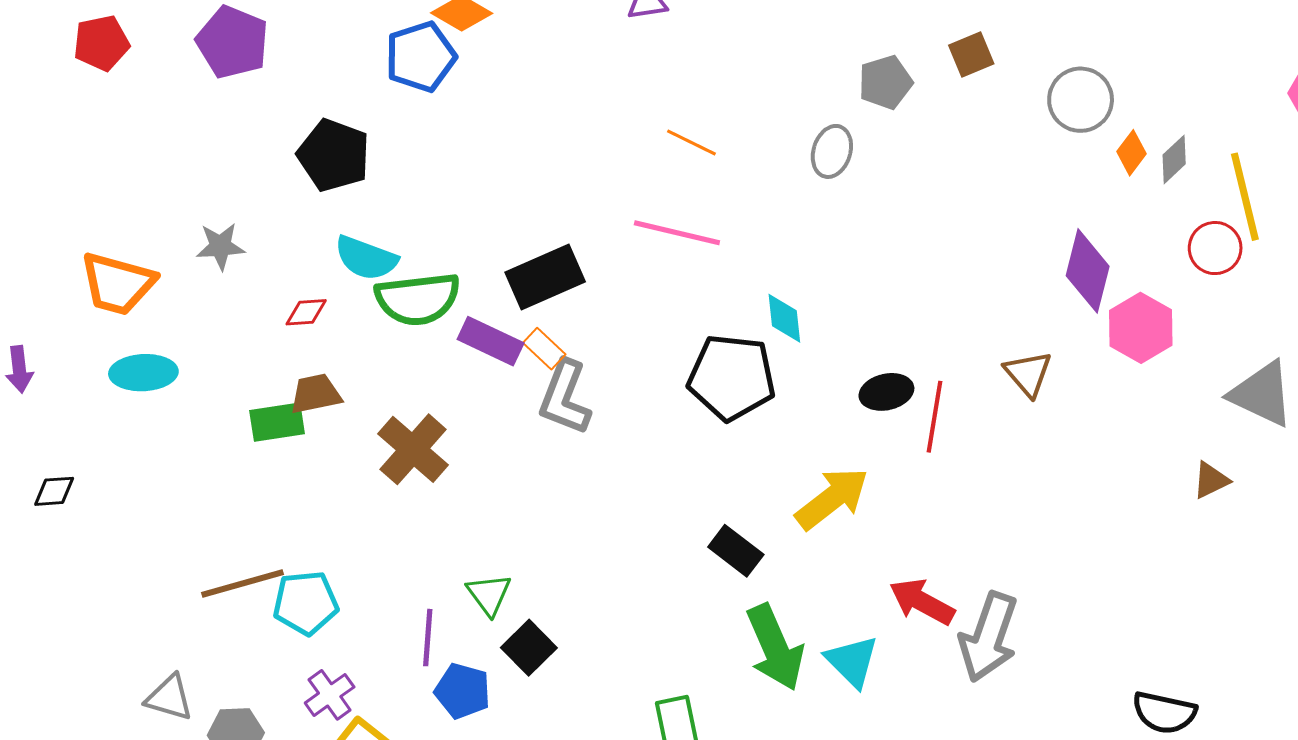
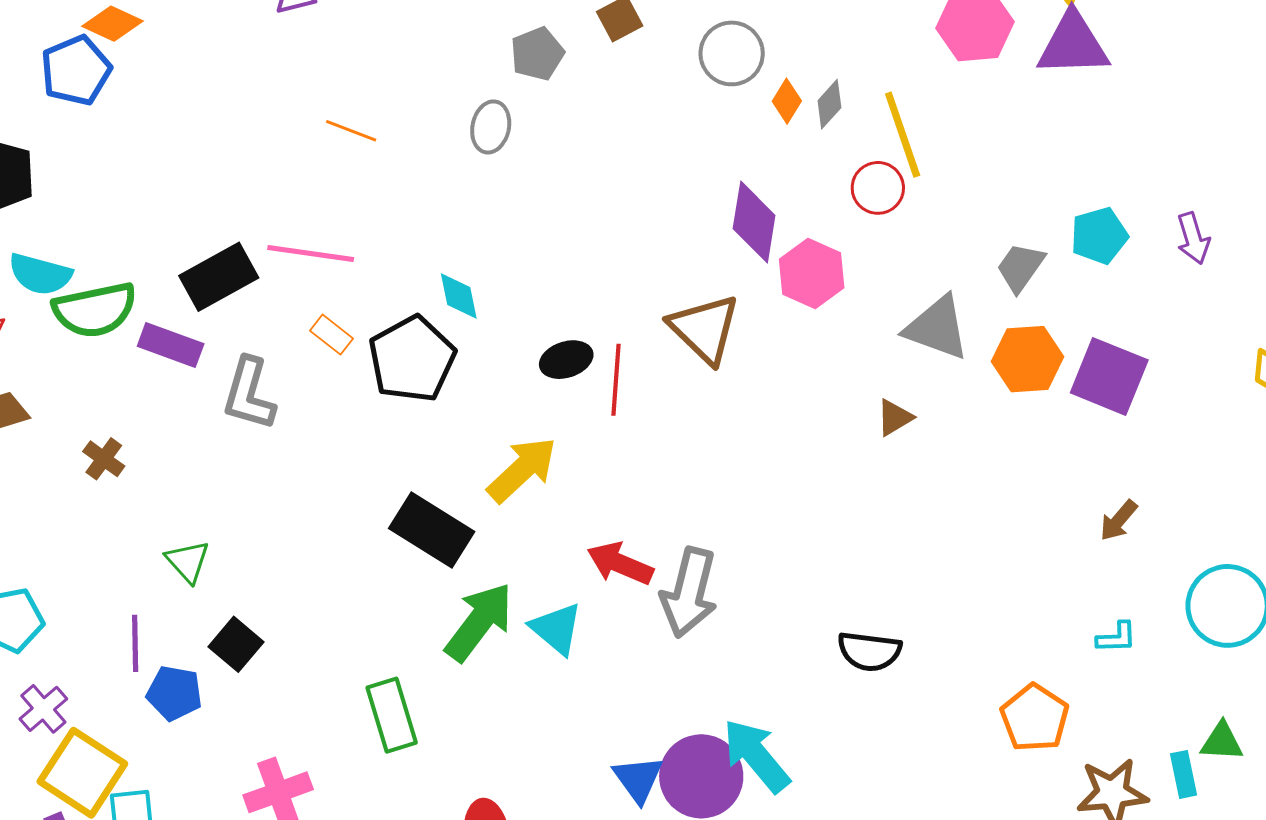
pink line: (677, 233) -> (311, 254), moved
orange rectangle: (544, 349) -> (331, 335), moved
brown triangle: (1028, 374) -> (704, 329), size x1.5
black pentagon: (732, 377) -> (412, 359), turned -30
brown cross: (413, 449) -> (104, 459), size x0.6
black rectangle: (736, 551) -> (432, 530), size x1.5
green triangle: (489, 594) -> (188, 562), moved
green arrow: (775, 647) -> (479, 622), turned -114

